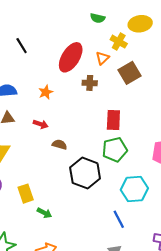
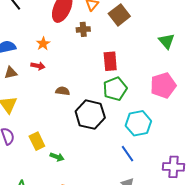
red arrow: (41, 124) -> (38, 66), moved

